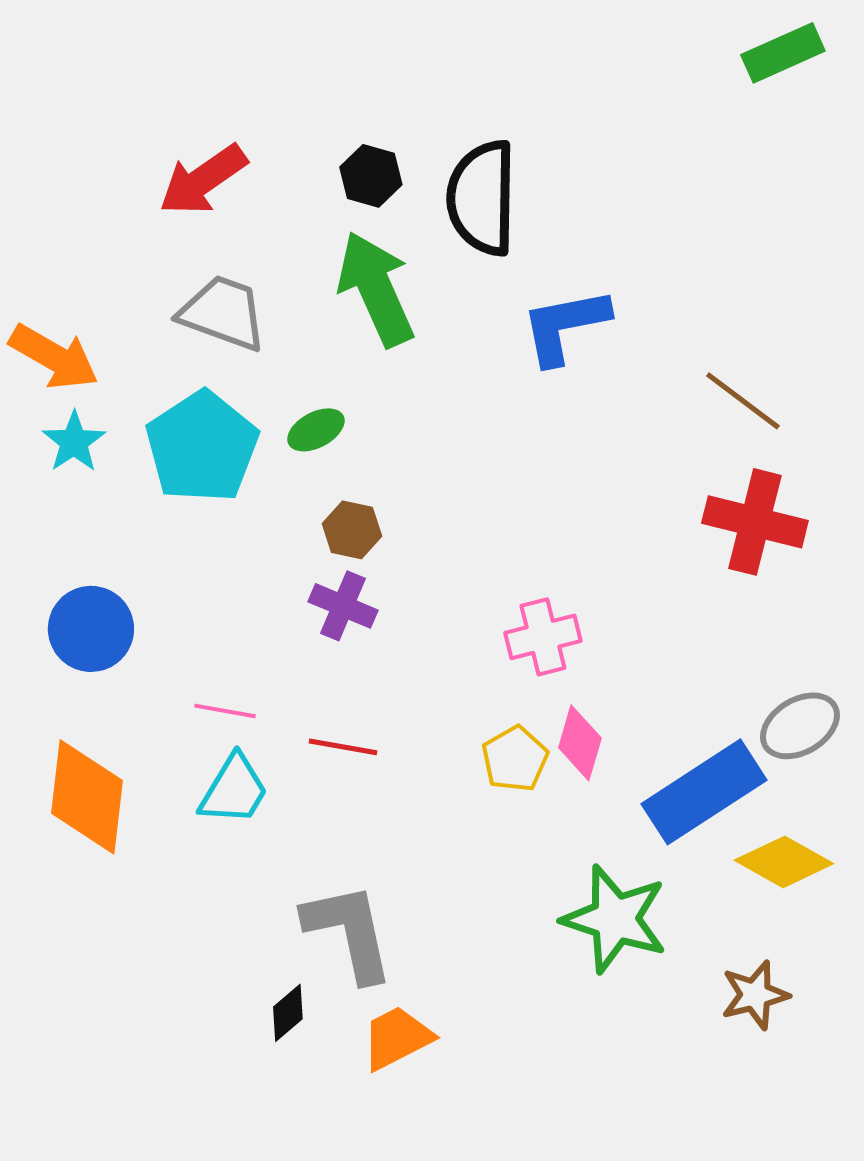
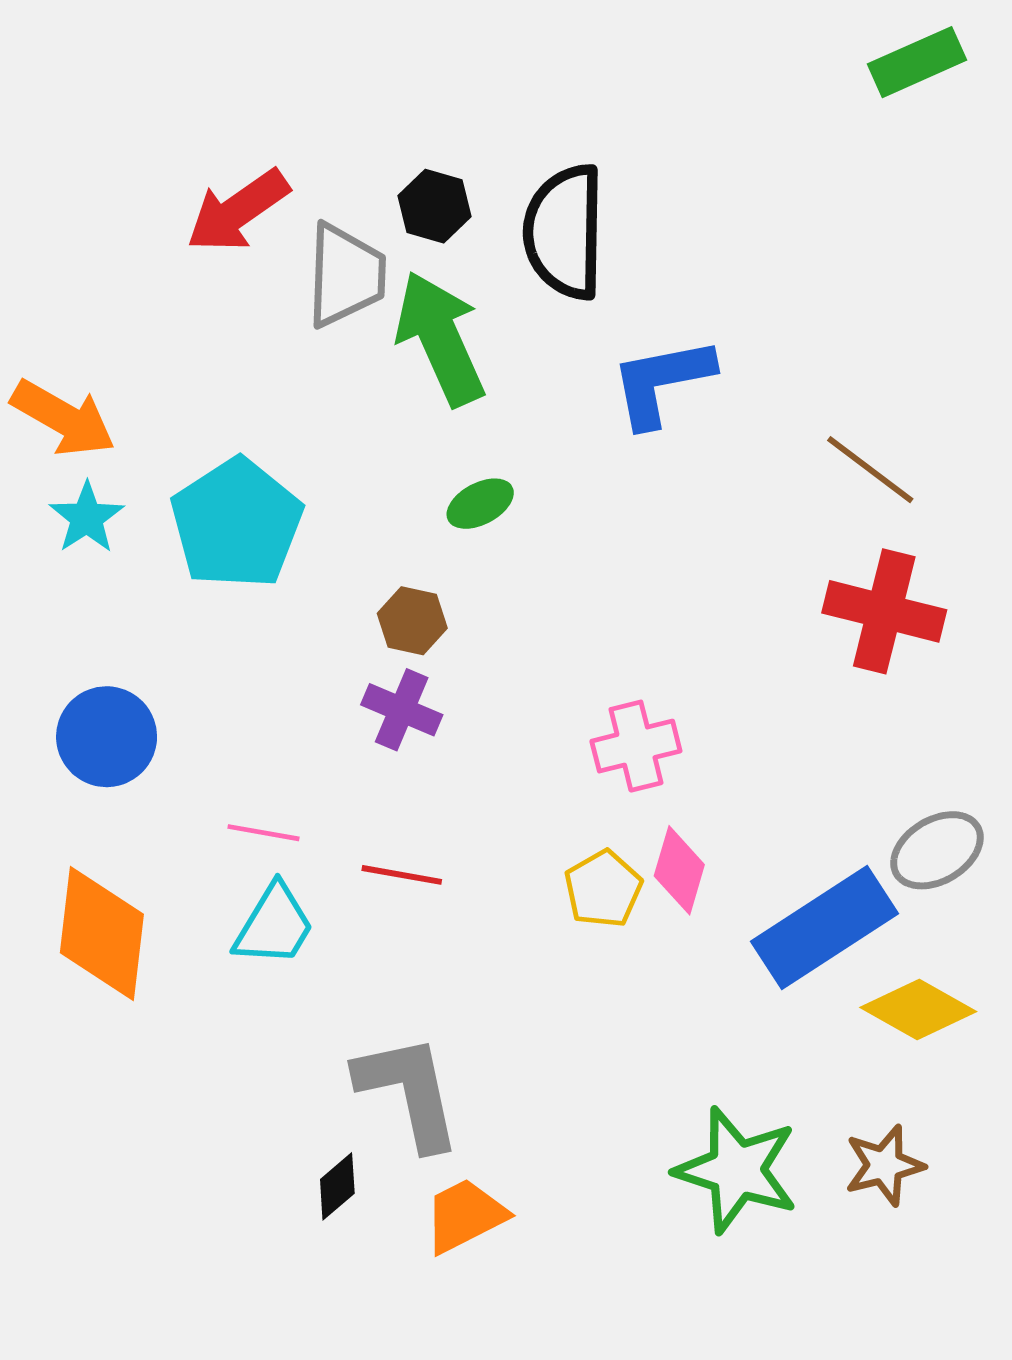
gray trapezoid: (223, 313) -> (345, 275), moved, turned 72
green ellipse: (316, 430) -> (480, 504), moved
green star: (615, 919) -> (737, 1170), moved

